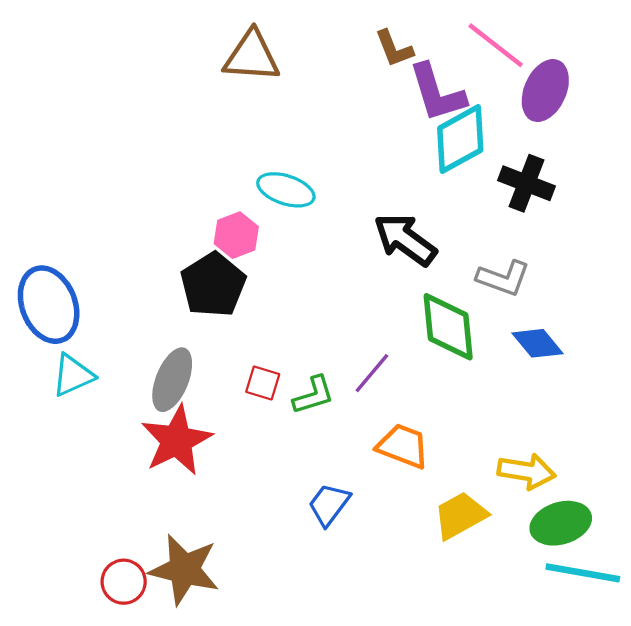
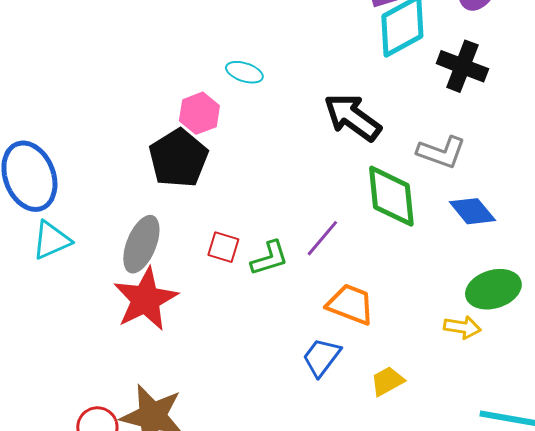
cyan ellipse: (286, 190) -> (244, 72), size x0.7
yellow arrow: (527, 471) -> (462, 327), size x0.7
blue trapezoid: (329, 504) -> (321, 357), moved
yellow trapezoid: (460, 515) -> (387, 381), moved, size x0.7
green ellipse: (561, 523) -> (493, 289), moved

